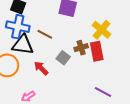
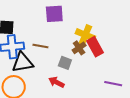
yellow cross: (101, 30) -> (85, 35), moved
red arrow: (41, 68) -> (56, 82), moved

